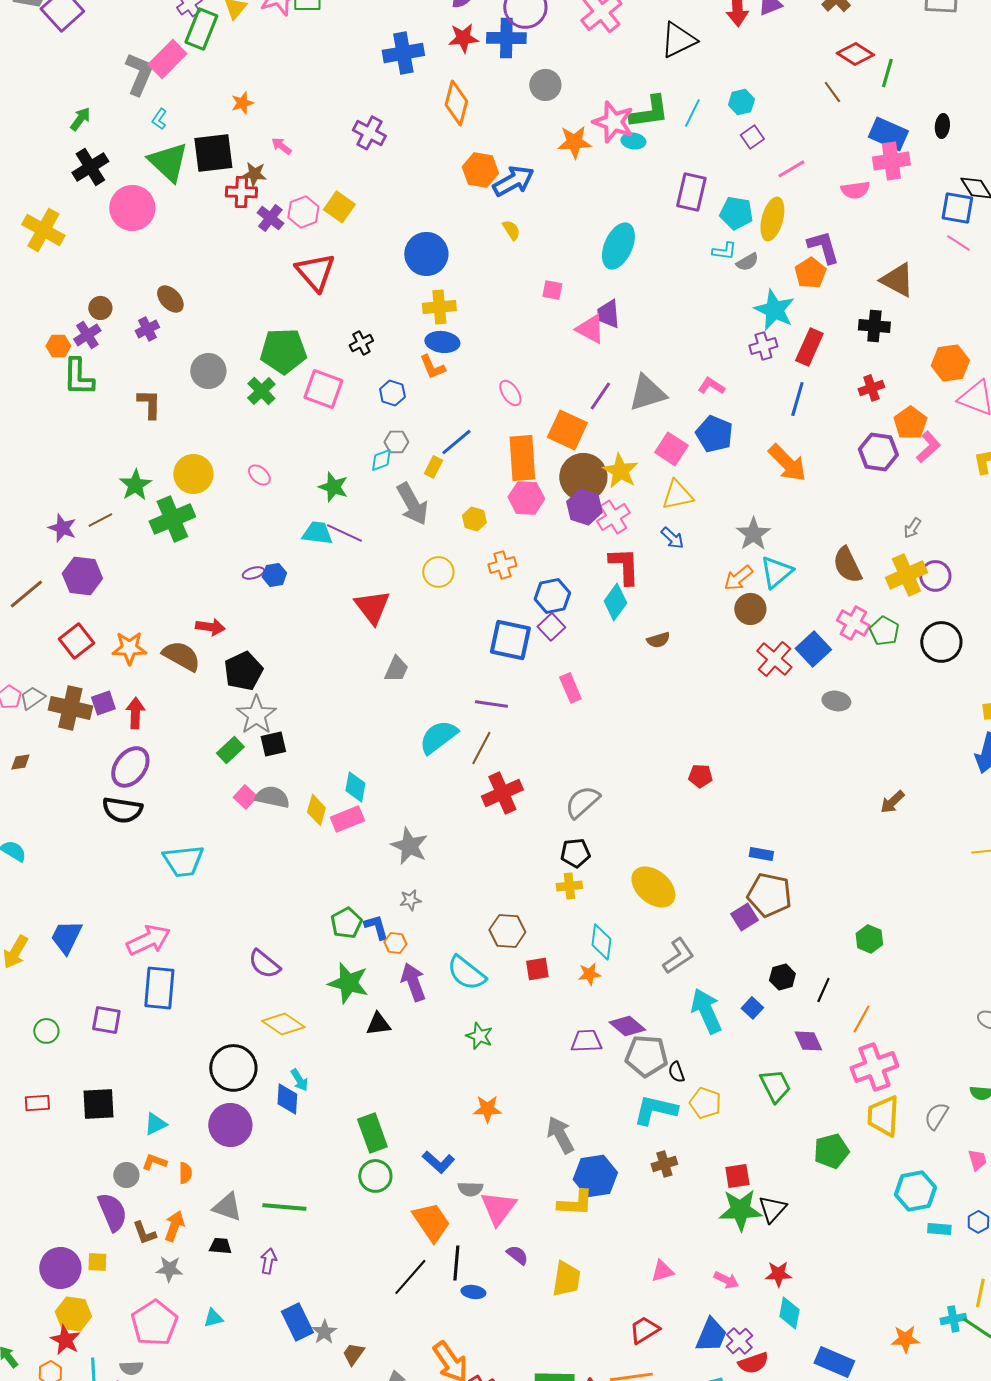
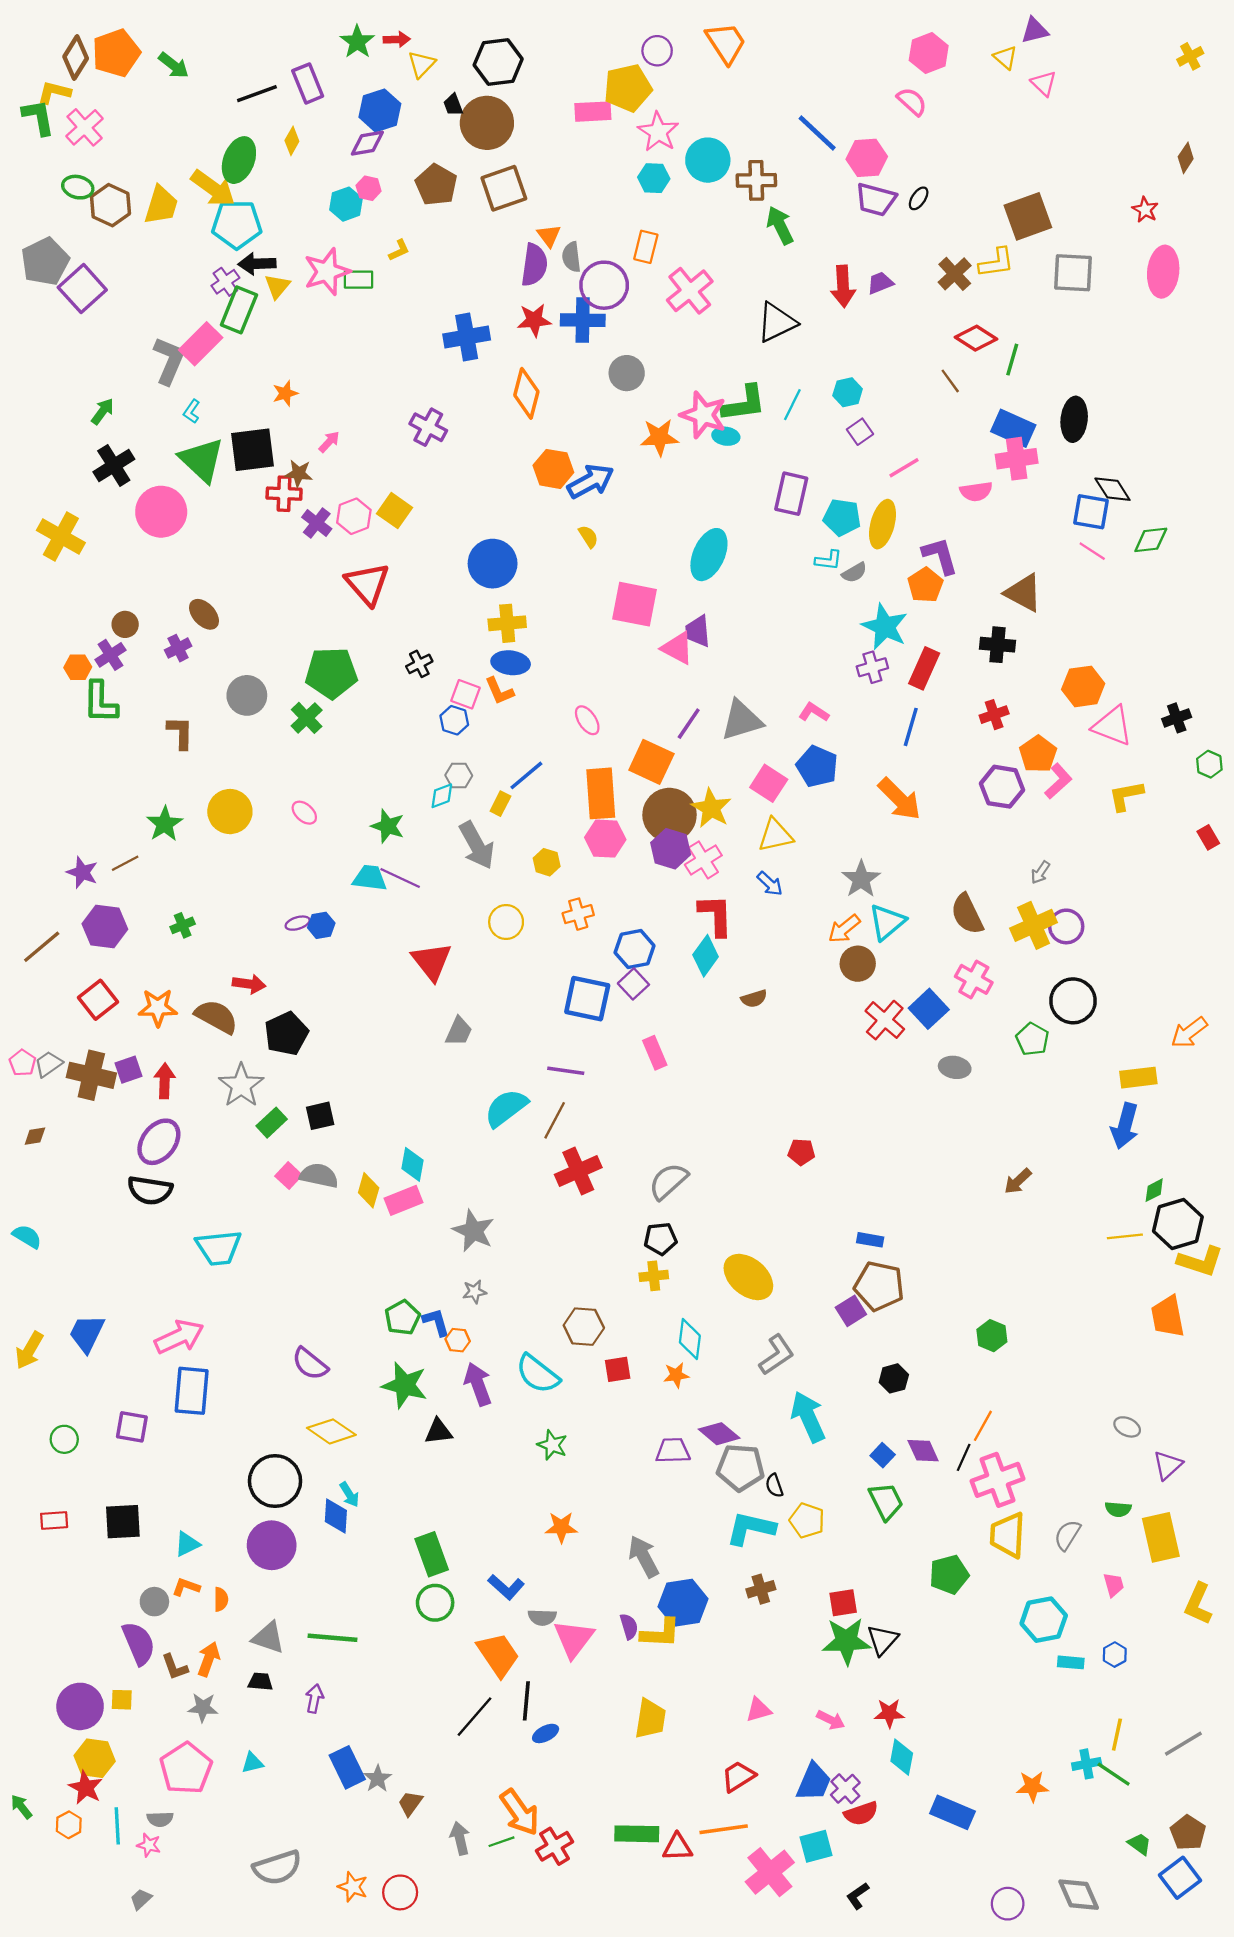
black ellipse: (942, 126) -> (1074, 419), size x1.6
pink arrow: (281, 146) -> (329, 442), turned 95
pink square: (552, 290) -> (635, 604), size x2.0
pink square: (323, 389) -> (465, 694), moved, size x0.7
green cross: (172, 519) -> (183, 925), moved, size x0.5
green pentagon: (884, 631) -> (1032, 1039), moved
gray star: (256, 715) -> (241, 1085), moved
black line: (823, 990) -> (964, 1457), moved
blue square: (752, 1008) -> (883, 1455), moved
purple semicircle: (517, 1255) -> (629, 1626), moved, turned 35
blue ellipse: (473, 1292) -> (546, 1733), turned -35

